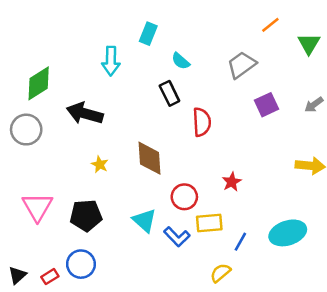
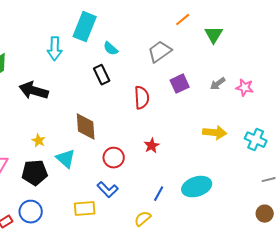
cyan rectangle: (148, 34) -> (85, 27), size x1.6
red semicircle: (202, 122) -> (142, 98), moved
yellow star: (100, 164) -> (39, 141), moved
cyan triangle: (144, 220) -> (66, 159), moved
yellow rectangle: (209, 223) -> (85, 209), moved

